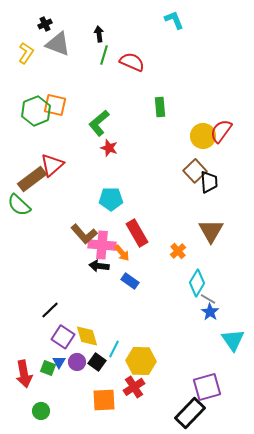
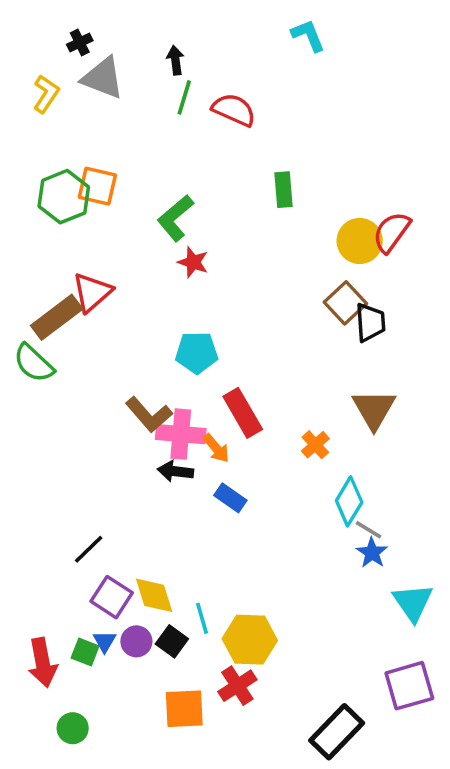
cyan line: (114, 349) -> (202, 618), turned -42
purple square: (207, 387) -> (409, 686), moved

